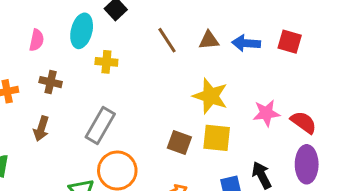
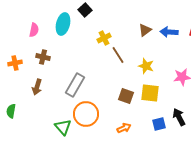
brown line: (167, 40) -> (118, 55), moved
brown triangle: (209, 40) -> (145, 30), turned -32
yellow cross: (106, 62) -> (104, 38), moved, turned -32
yellow star: (210, 96) -> (146, 66), size x0.7

